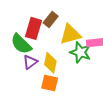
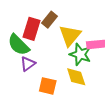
yellow triangle: (70, 34) -> (70, 35), turned -35
yellow diamond: (50, 63) -> (76, 77), moved, turned -30

